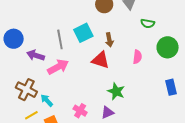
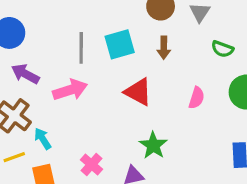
brown arrow: (109, 40) -> (164, 48), moved
purple arrow: (36, 55) -> (25, 74), moved

